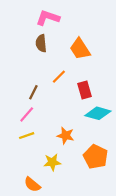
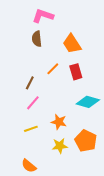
red rectangle: (84, 90) -> (76, 72), moved
pink line: (27, 114) -> (33, 103), moved
yellow line: (27, 136) -> (31, 129), moved
yellow star: (52, 162) -> (60, 146), moved

